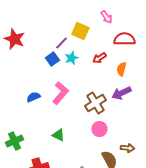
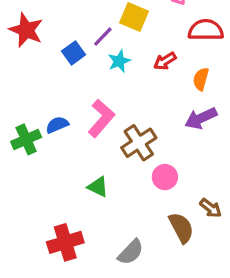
blue square: (52, 59) -> (73, 53), moved
brown cross: (95, 103) -> (139, 143), moved
green cross: (14, 141) -> (26, 139), moved
brown arrow: (127, 148) -> (211, 208), turned 32

